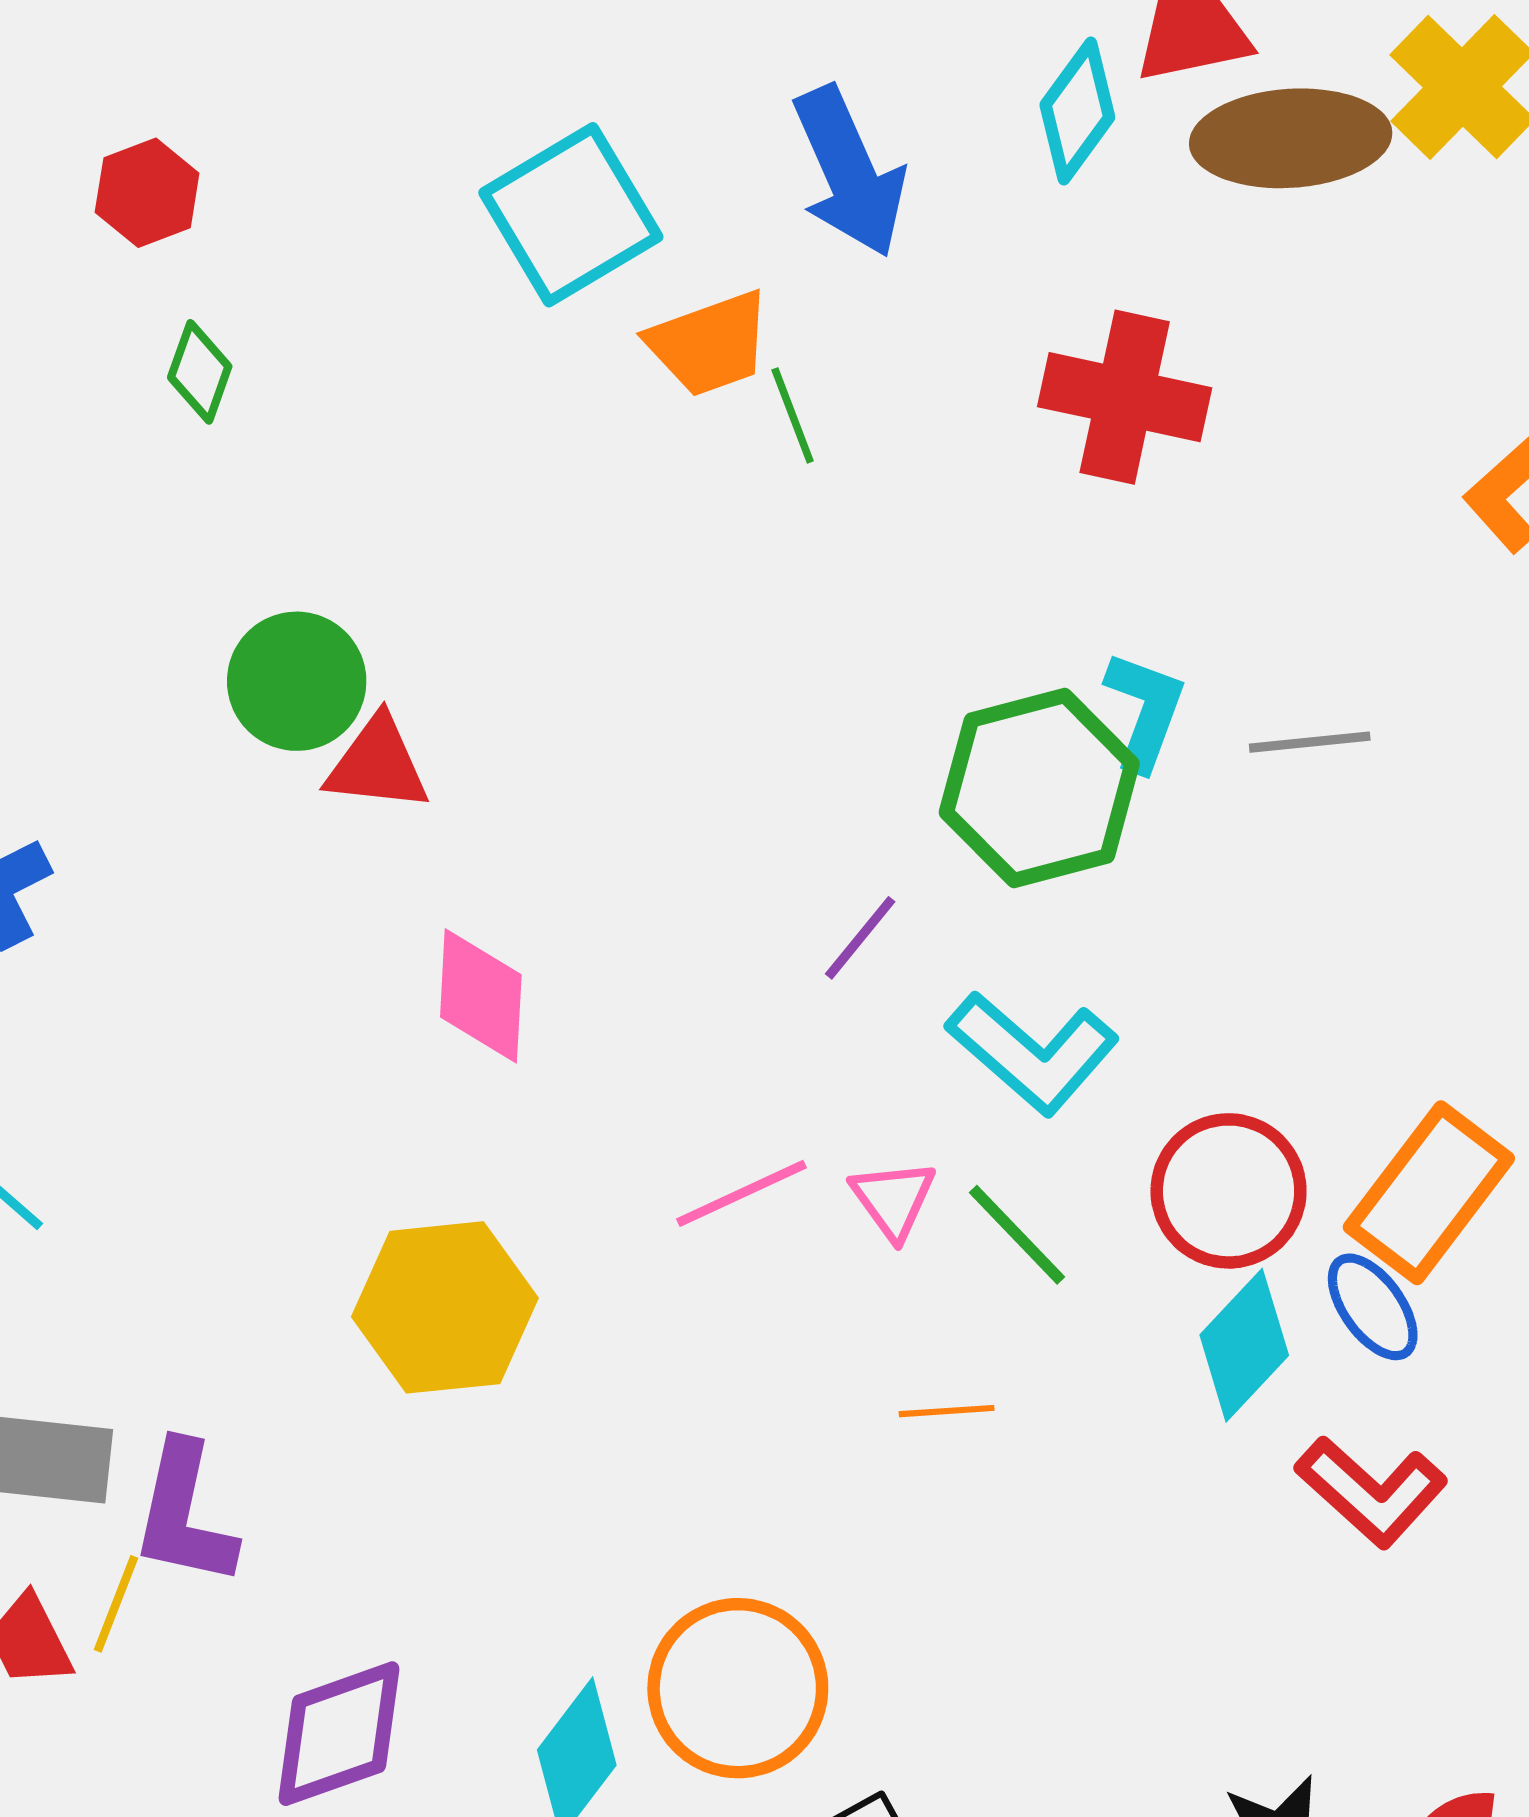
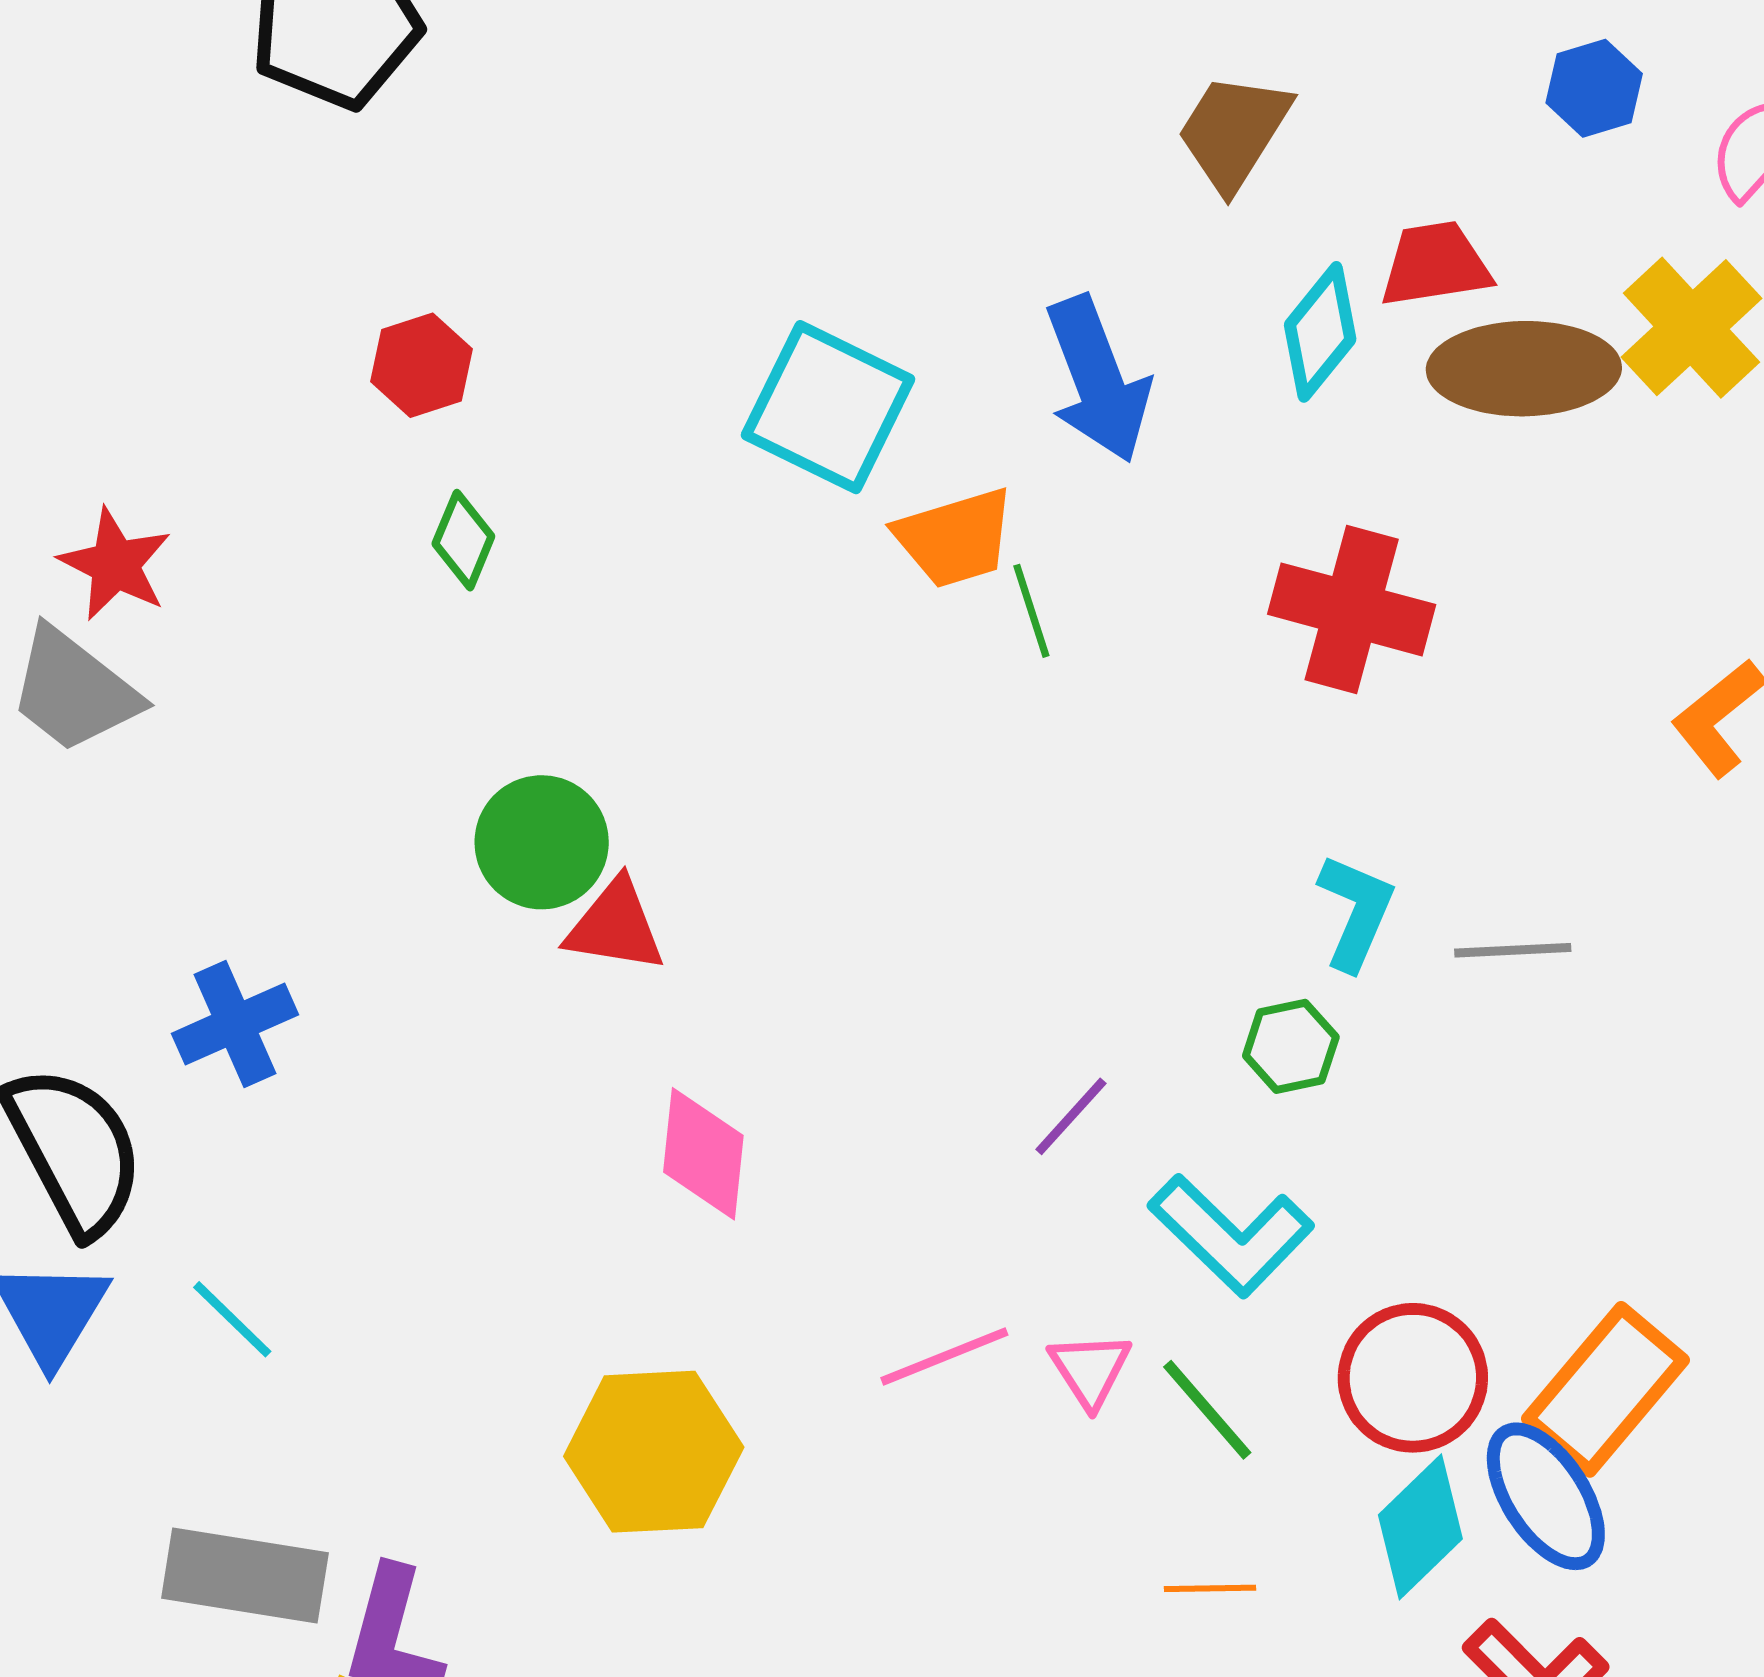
cyan square: (571, 215) -> (828, 407), turned -36
green hexagon: (1039, 788) -> (1291, 1046), moved, size x0.5
blue ellipse: (1373, 1307) -> (1546, 1496), size x1.4
orange line: (947, 1411) -> (1210, 1588), moved

